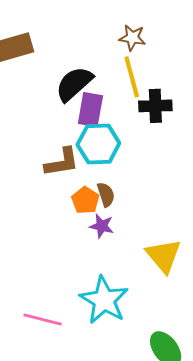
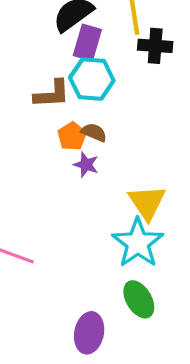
brown semicircle: (106, 195) -> (94, 132), turned -55
cyan star: (104, 300) -> (138, 243), moved

